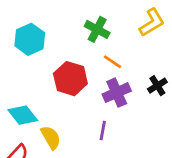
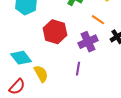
orange line: (112, 62) -> (98, 20), moved

